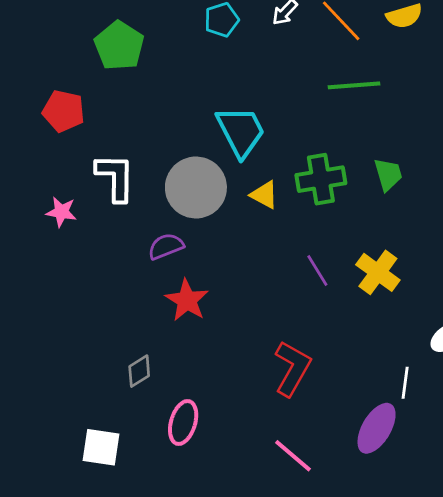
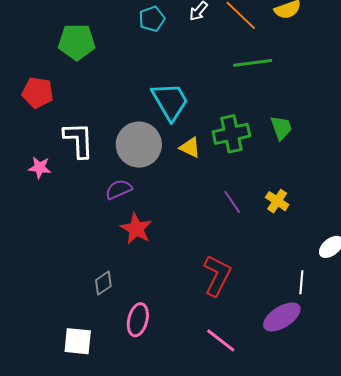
green pentagon: (119, 46) -> (77, 42), turned -30
yellow cross: (378, 272) -> (277, 201), size x0.7
purple ellipse: (377, 428) -> (282, 317), turned 30

